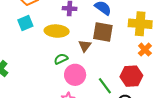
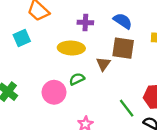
cyan square: (25, 23) -> (22, 38), moved
pink circle: (75, 75) -> (54, 92), moved

